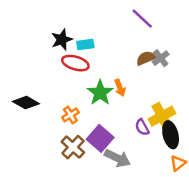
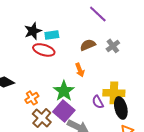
brown semicircle: (146, 58) -> (88, 45), moved
green star: (100, 93) -> (64, 91), moved
orange cross: (70, 115) -> (32, 98), moved
yellow cross: (162, 116) -> (114, 93), turned 30

